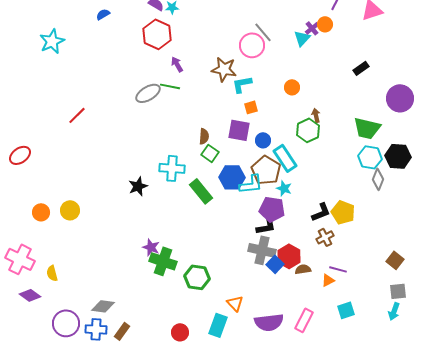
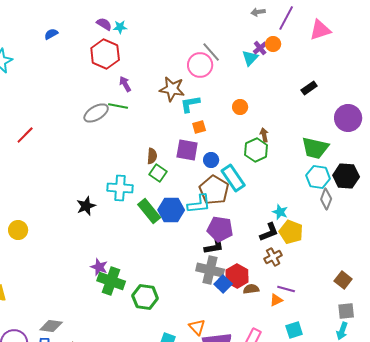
blue hexagon: (232, 177) -> (171, 210), moved
cyan star: (284, 188) -> (280, 212), moved
orange triangle: (235, 303) -> (197, 327), moved

